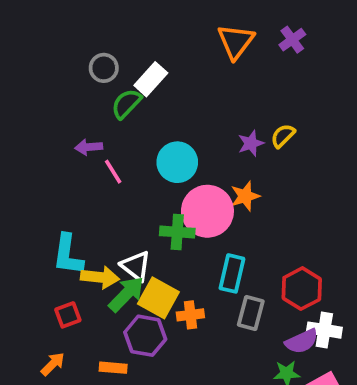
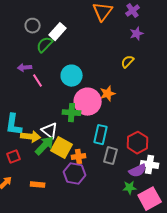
purple star: (251, 143) -> (137, 34), moved
purple hexagon: (145, 336) -> (75, 174), moved

